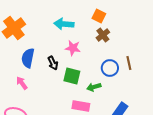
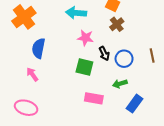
black arrow: (53, 63) -> (104, 53), moved
brown line: (129, 63) -> (152, 56), moved
green arrow: (94, 87) -> (120, 84), moved

